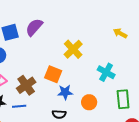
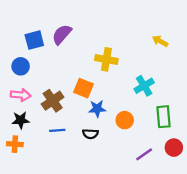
yellow cross: (73, 49) -> (106, 59), turned -36
cyan cross: (106, 72) -> (144, 86), turned 30
blue line: (19, 106) -> (57, 130), moved

